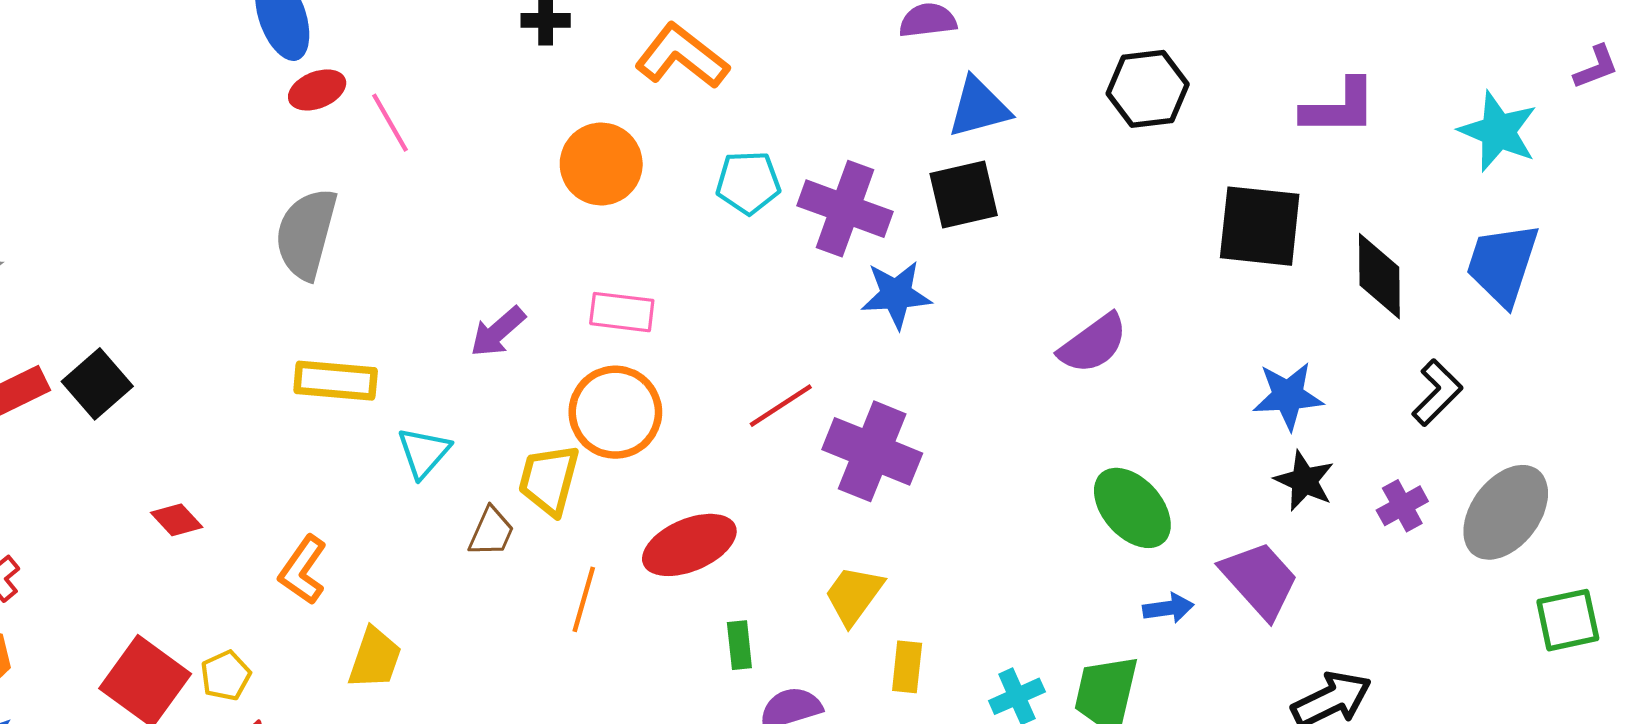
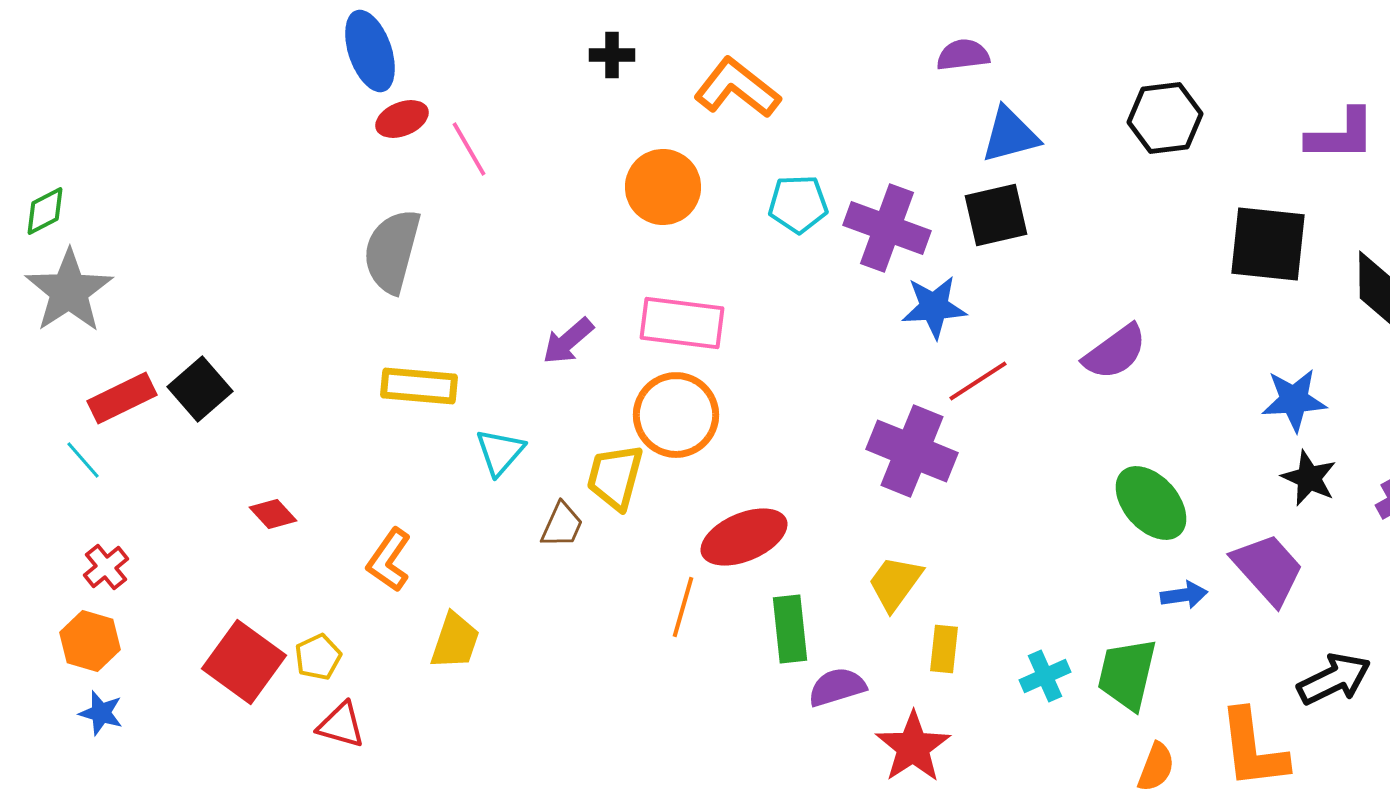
pink rectangle: (622, 312) -> (682, 323), size x1.4
red line: (781, 406) -> (978, 381), moved
orange line: (584, 599) -> (683, 607), moved
green rectangle: (739, 645) -> (790, 629), size x1.5

